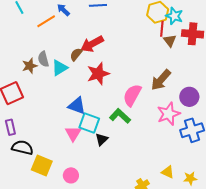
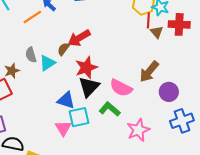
brown star: (30, 66) -> (12, 71), moved
pink semicircle: (132, 95) -> (121, 88), turned -90
purple circle: (189, 97) -> (169, 92), moved
pink star: (169, 114) -> (138, 130), moved
cyan square: (89, 123) -> (79, 117), turned -30
black triangle: (102, 139) -> (89, 87), moved, size x1.6

